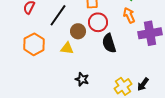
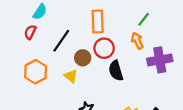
yellow triangle: (67, 48) -> (71, 76), turned 32

